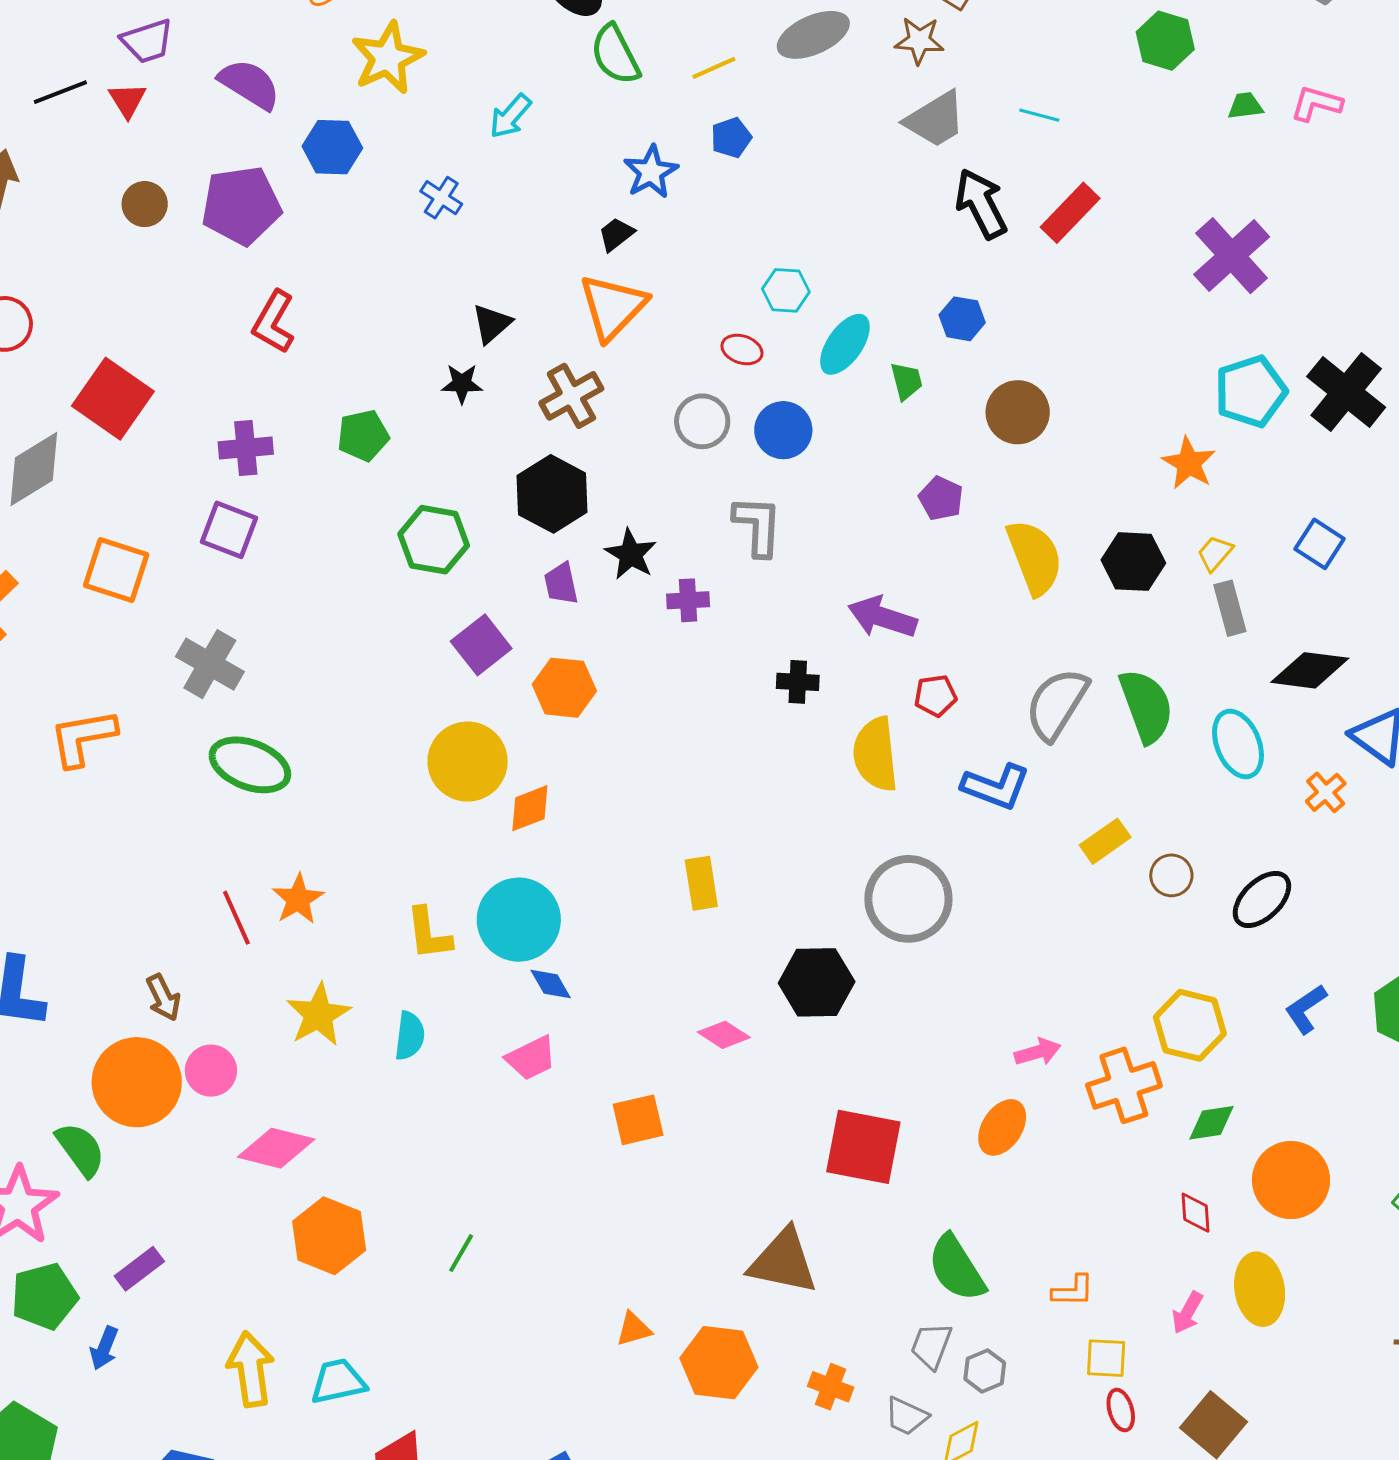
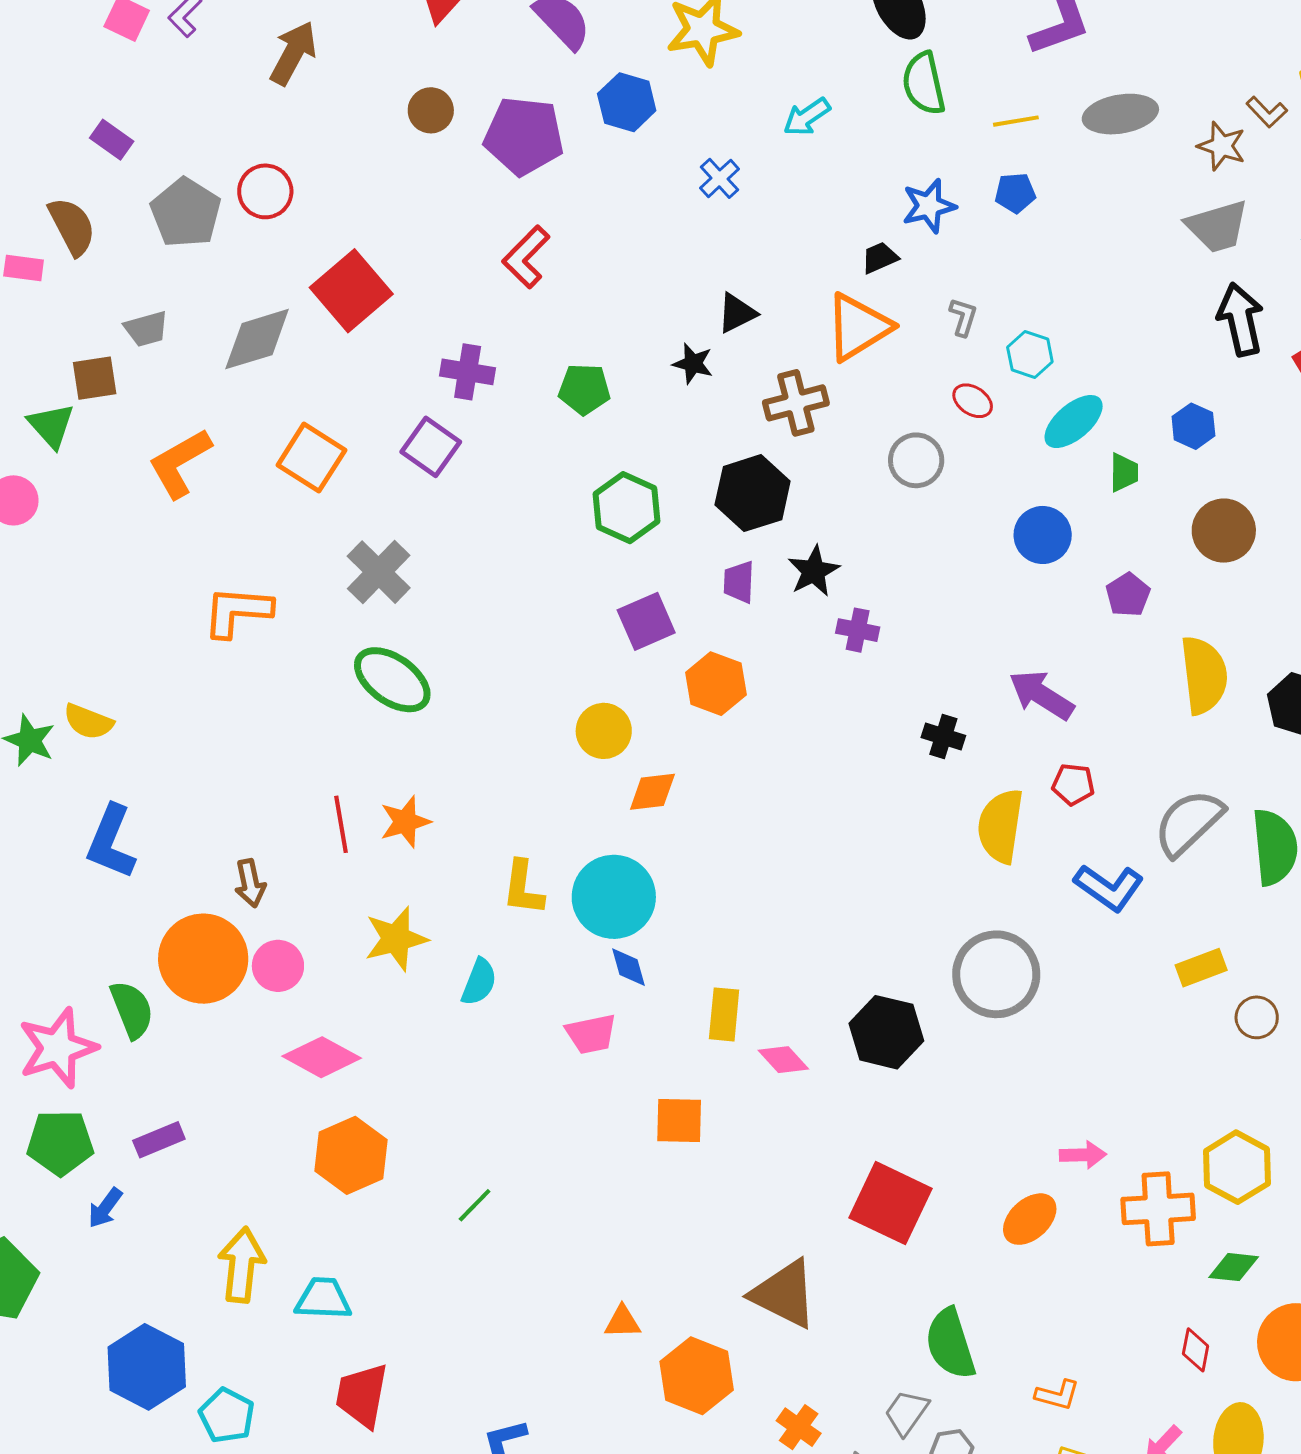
blue circle: (783, 430) -> (1043, 535), moved
gray L-shape: (758, 526) -> (963, 317), moved, size x0.6
yellow circle: (468, 762) -> (604, 731), size x0.7
yellow rectangle: (701, 883) -> (724, 1014), moved

